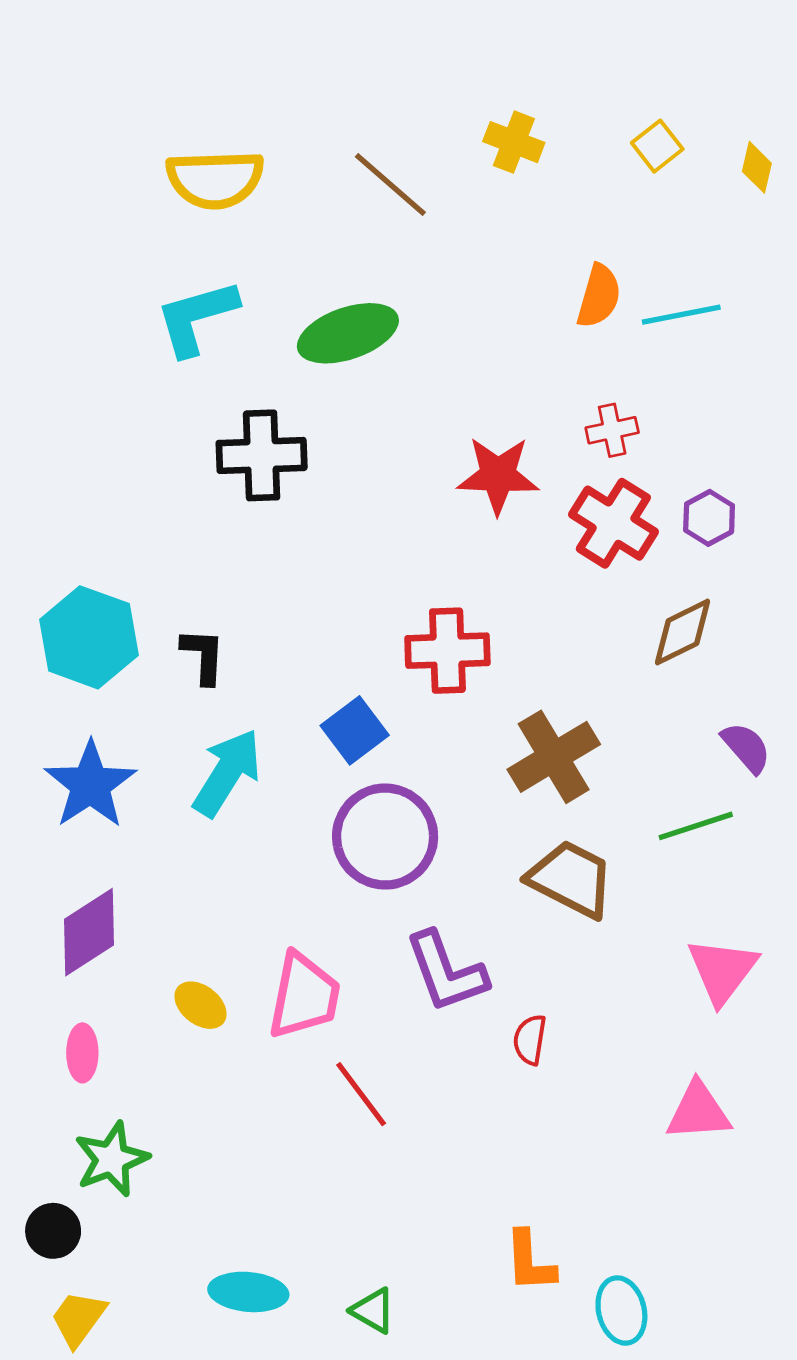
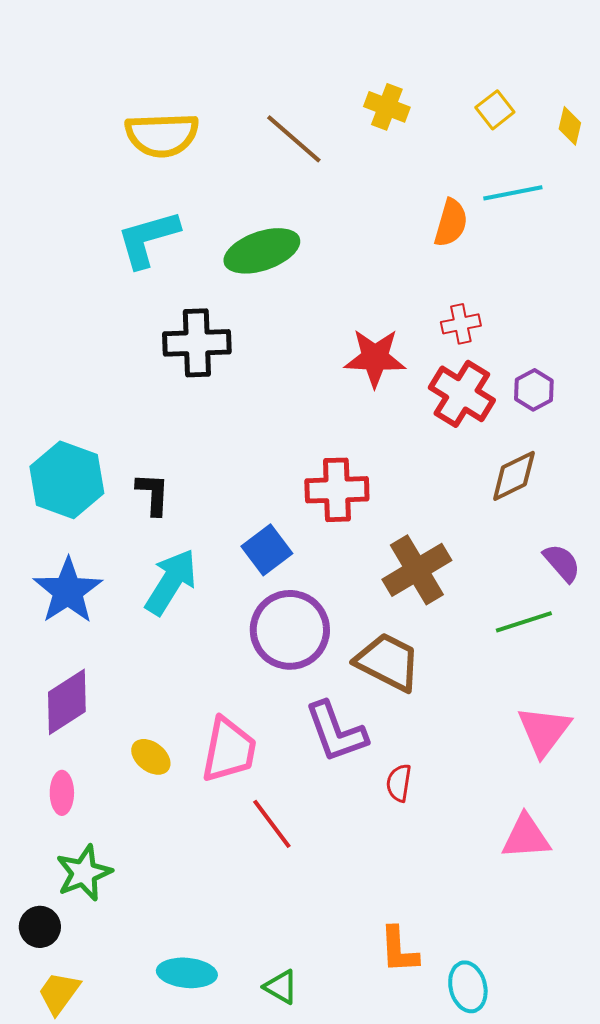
cyan line: (681, 315) -> (513, 193), moved
brown trapezoid: (571, 879) -> (388, 662), moved

